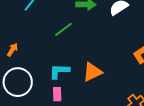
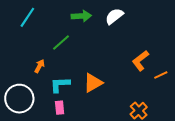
orange arrow: (12, 50) -> (40, 66), moved

